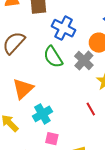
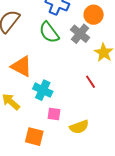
orange triangle: (23, 89) -> (21, 66), turned -45
cyan cross: (42, 114) -> (43, 90), turned -30

